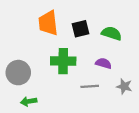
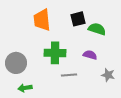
black square: (80, 29) -> (78, 19), moved
gray line: (90, 86) -> (69, 75), moved

